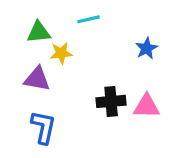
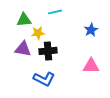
black cross: (111, 101) -> (48, 51), moved
blue L-shape: (43, 127) -> (44, 79), moved, turned 105

